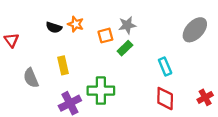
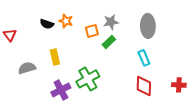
gray ellipse: (195, 30) -> (148, 26), moved, turned -45
gray semicircle: (31, 78) -> (27, 68), turned 96
green cross: (101, 91) -> (88, 79), turned -30
red cross: (205, 97) -> (179, 85), turned 32

